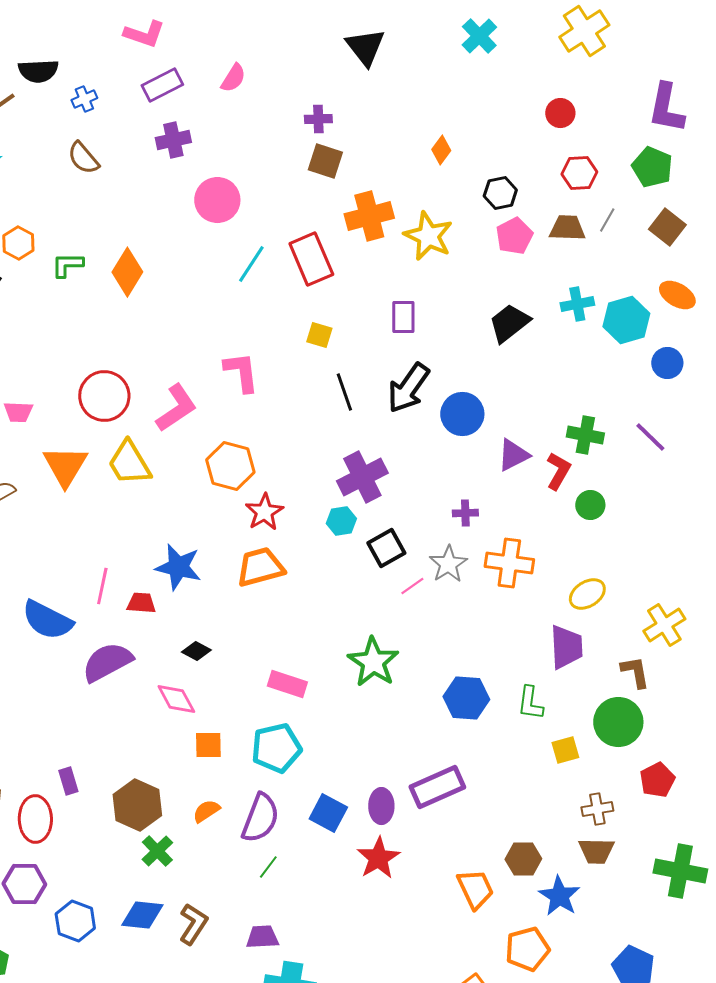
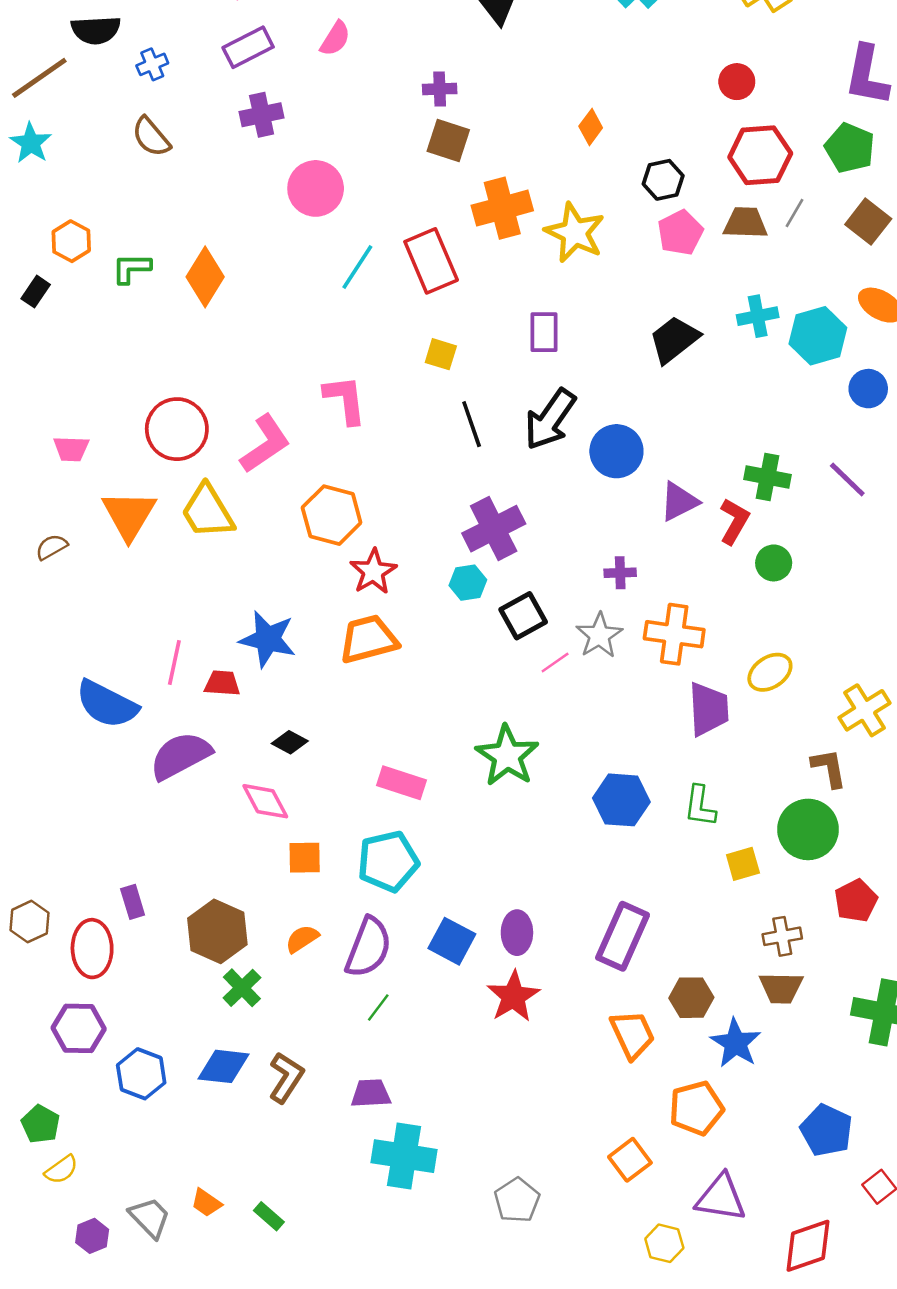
red hexagon: (579, 173) -> (760, 155), size x1.4
purple trapezoid: (566, 647) -> (709, 709), moved
purple rectangle: (437, 787) -> (623, 936), moved, turned -42

